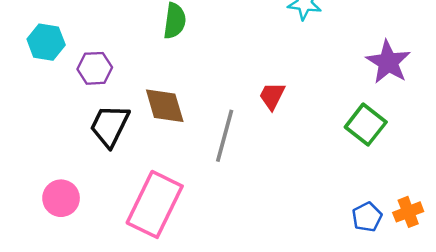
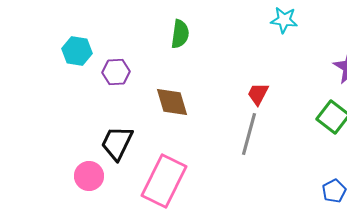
black trapezoid: (110, 126) -> (117, 143), moved
gray line: (225, 136) -> (249, 134), moved

